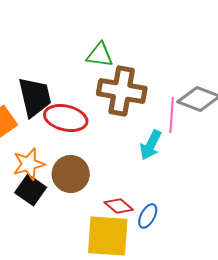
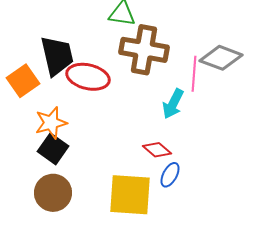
brown circle: (71, 174) -> (53, 193), moved
red diamond: (119, 206) -> (157, 150), moved

